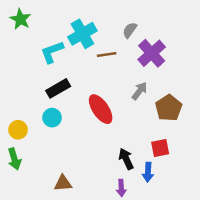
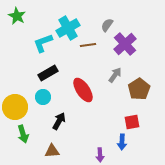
yellow circle: (18, 130) -> (15, 107), size x1.6
green arrow: (14, 159) -> (23, 134), moved
black arrow: (126, 159) -> (59, 121), moved, turned 54

